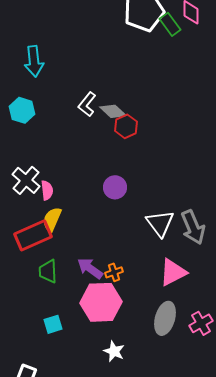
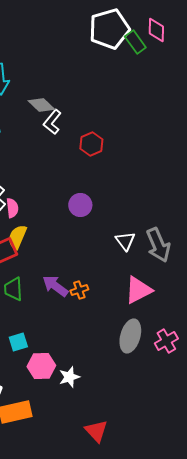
gray diamond: (113, 111) -> (41, 105), moved
white triangle: (160, 223) -> (125, 241), size x0.7
pink hexagon: (101, 302) -> (41, 366), moved, size x0.7
white star: (114, 351) -> (69, 377), moved, turned 30

